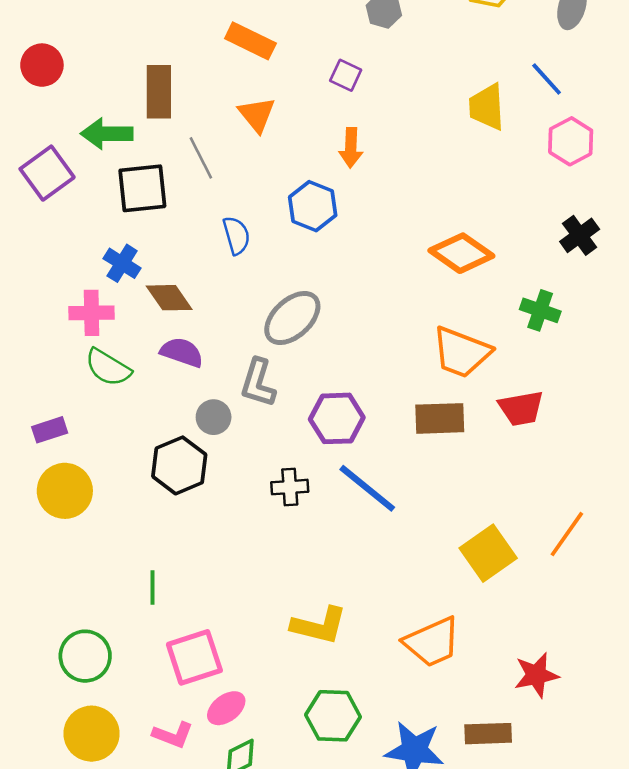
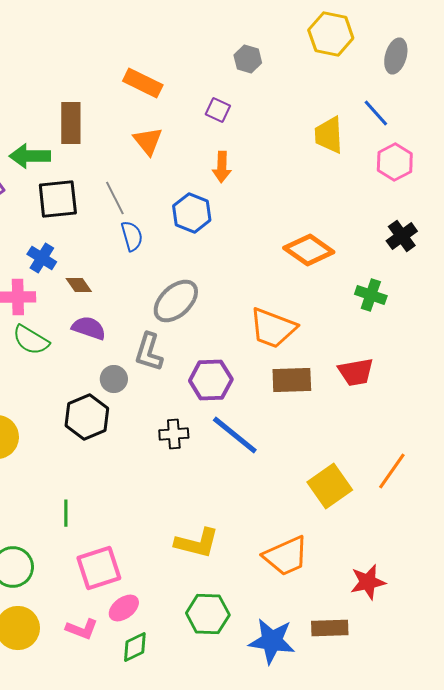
gray line: (201, 158) -> (115, 198), moved
brown diamond: (169, 298) -> (79, 285), size x0.7
orange trapezoid: (461, 352) -> (273, 328), moved

